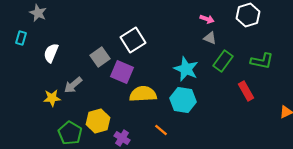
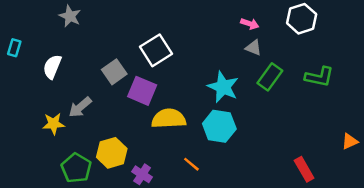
gray star: (38, 13) -> (70, 16), moved
red rectangle: (246, 91) -> (304, 169), moved

